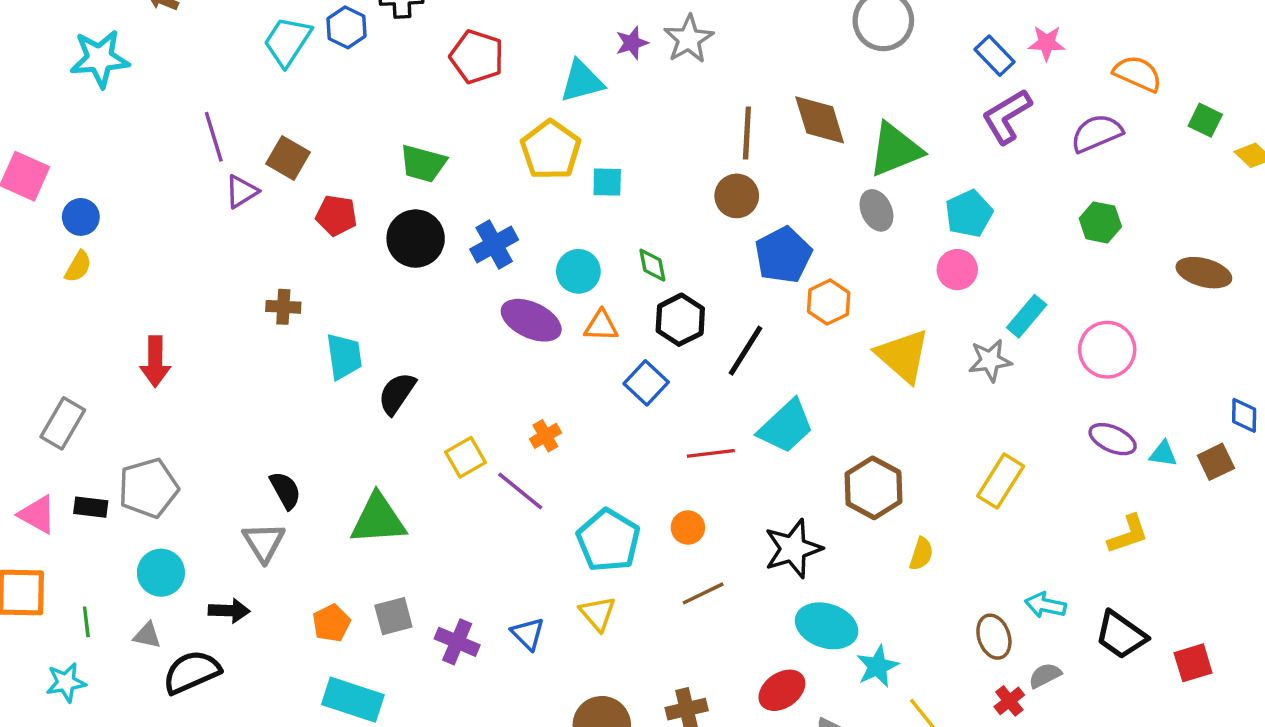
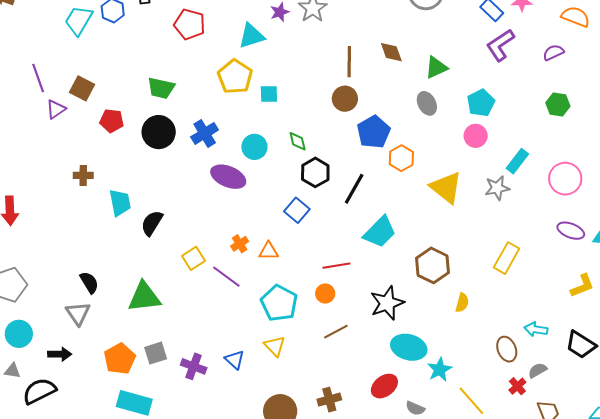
brown diamond: (820, 120) -> (391, 52), size x0.7
purple semicircle: (1097, 133) -> (553, 52), size x0.7
green triangle: (895, 150) -> (436, 67), size x0.7
orange triangle: (601, 326) -> (269, 251), moved
red line: (711, 453) -> (336, 266), moved
orange pentagon: (331, 623) -> (120, 359), size x1.4

